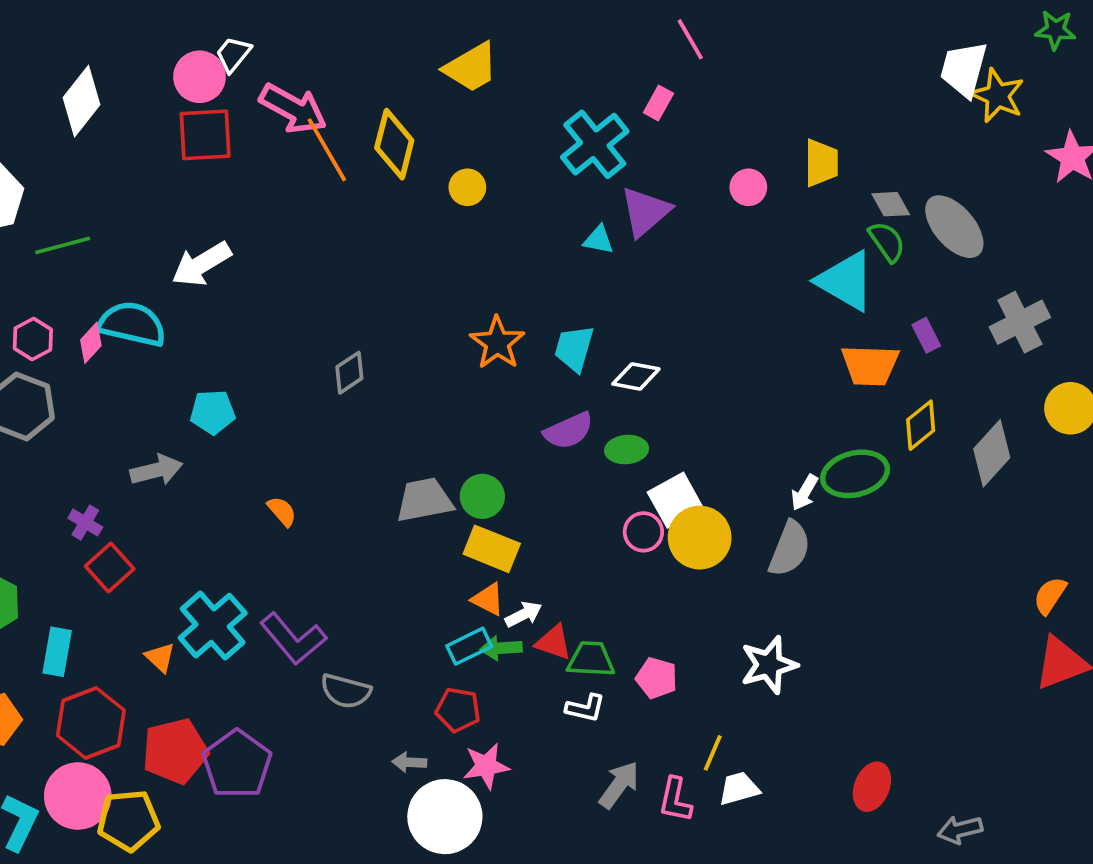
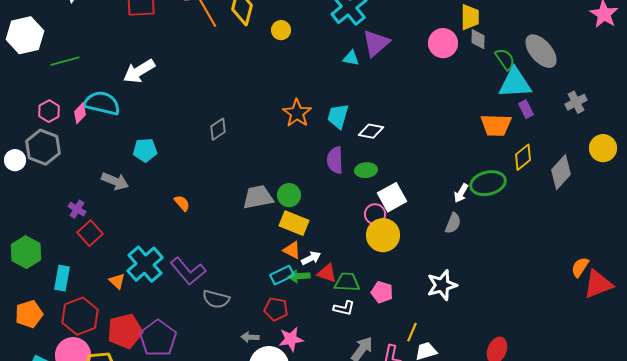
pink circle: (748, 187) -> (443, 43), moved, size x1.5
gray diamond: (891, 204) -> (478, 39), moved, turned 30
cyan triangle: (846, 281) -> (515, 83), moved, turned -33
gray cross: (1020, 322) -> (576, 102), size x0.7
purple semicircle: (569, 431) -> (335, 160), turned 112
gray arrow: (156, 470) -> (115, 181), turned 36
yellow circle: (700, 538) -> (383, 235), moved
gray semicircle: (790, 549) -> (453, 223), size x0.7
orange semicircle: (1050, 596) -> (580, 267), moved

